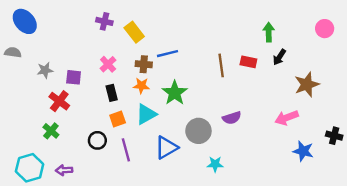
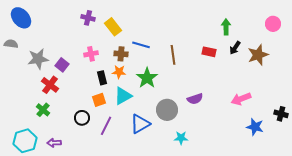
blue line: (168, 54) -> (141, 45), turned 30
pink cross: (108, 64) -> (91, 54), turned 32
brown line: (221, 65) -> (173, 55), moved
gray star: (45, 70) -> (38, 59), size x1.5
purple square: (74, 77) -> (62, 65), turned 32
brown star: (307, 84) -> (258, 55), moved
black rectangle: (112, 93) -> (102, 78), moved
purple line: (126, 150) -> (106, 126), turned 42

